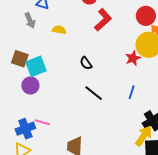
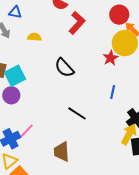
black semicircle: (86, 63) -> (64, 68), size x1.5
black line: (94, 93) -> (77, 113), moved
pink line: (42, 122) -> (27, 131), turned -56

